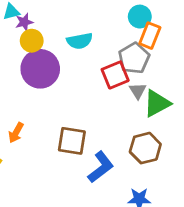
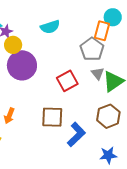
cyan circle: (140, 17) -> (113, 17), moved
cyan semicircle: (80, 41) -> (50, 27), moved
red square: (115, 75) -> (67, 81), moved

